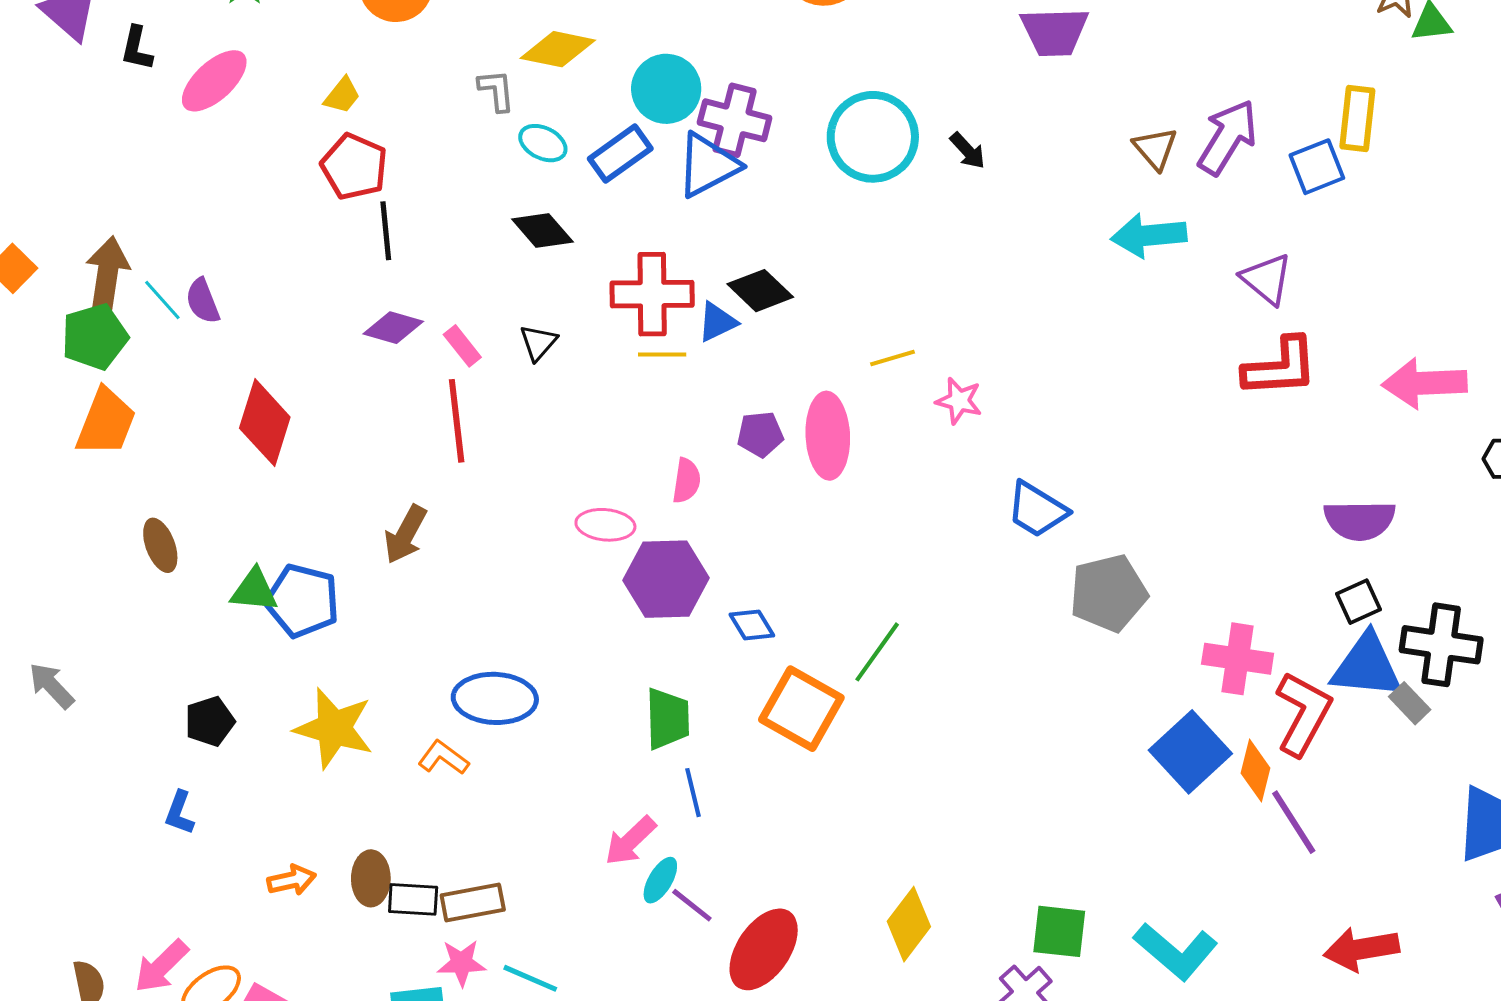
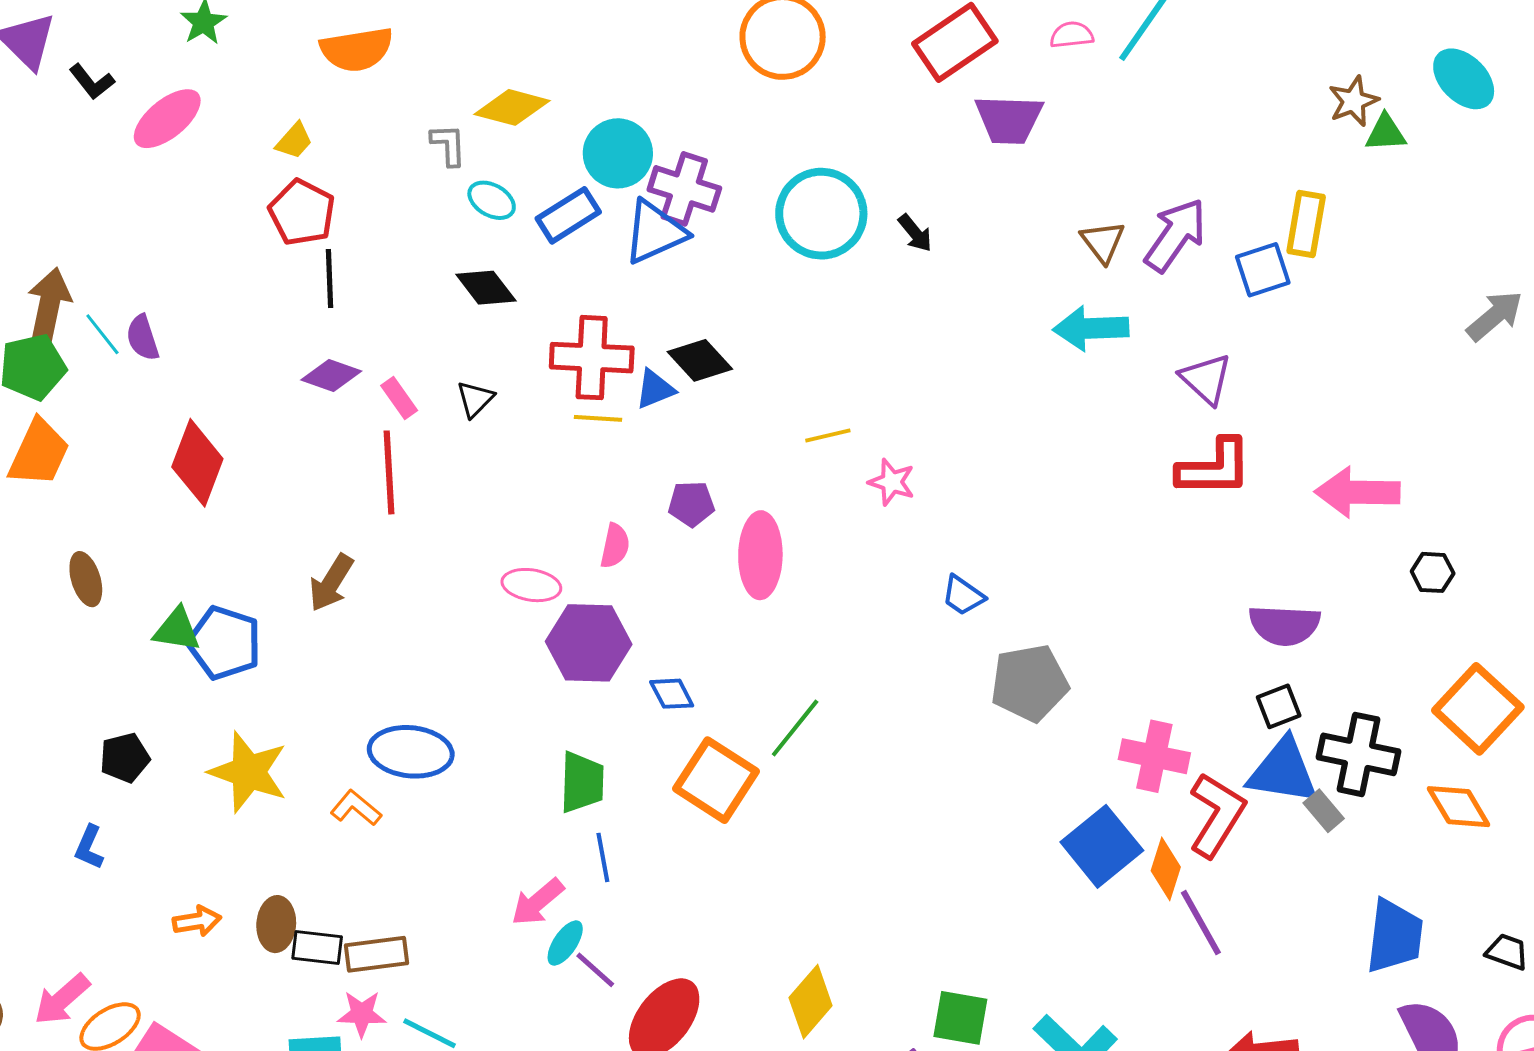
black L-shape: (137, 48) -> (92, 82), turned -54
pink ellipse: (828, 436) -> (760, 555), moved
blue trapezoid: (1037, 510) -> (963, 595), size x0.7

